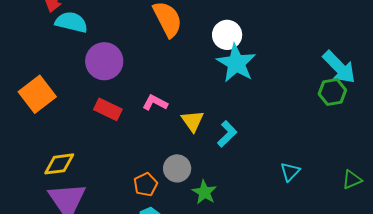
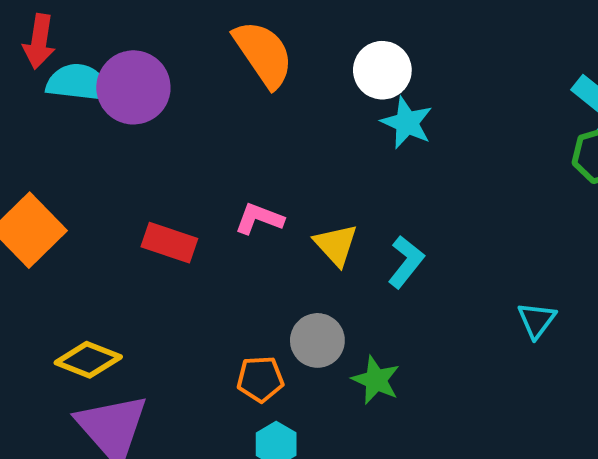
purple circle: (104, 61) -> (133, 87), moved
cyan star: (236, 63) -> (407, 123), size x0.7
yellow diamond: (59, 164) -> (88, 360), turned 36
orange pentagon: (146, 185) -> (260, 379), turned 30

